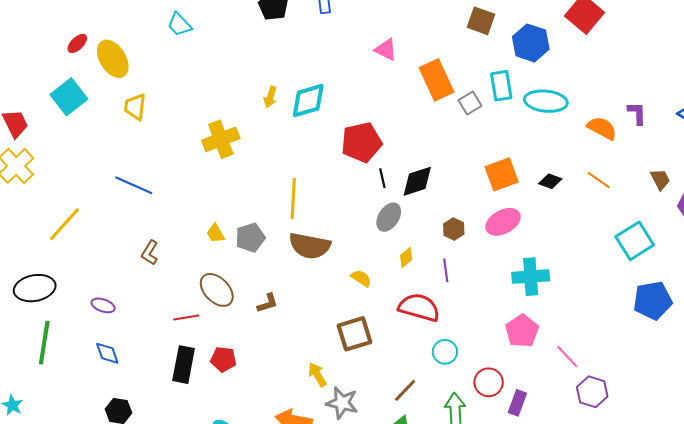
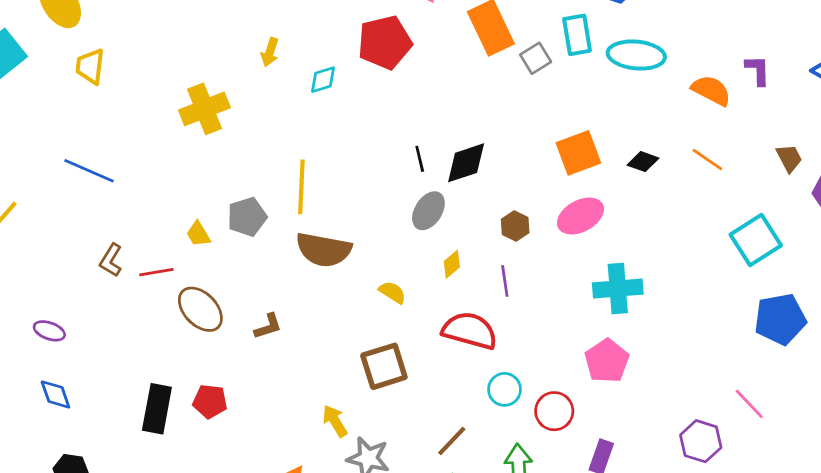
cyan diamond: (308, 101) -> (323, 80), moved, size x0.6
red pentagon: (362, 142) -> (385, 42), moved
gray pentagon: (250, 238) -> (247, 217), moved
red line: (186, 317) -> (156, 272), moved
pink line: (567, 357) -> (749, 404), moved
red circle: (489, 382) -> (554, 411), moved

